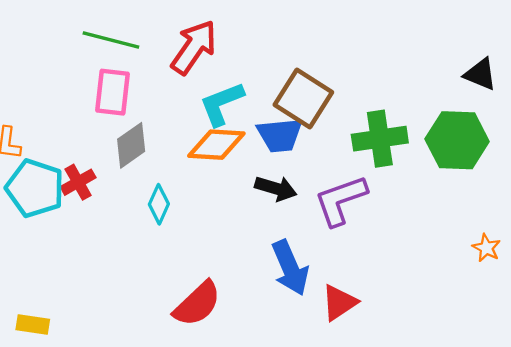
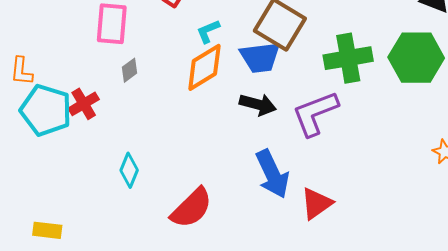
cyan L-shape: (222, 104) -> (208, 31), size x0.6
gray diamond: (131, 145) -> (129, 70), size x0.6
orange diamond: (216, 145) -> (204, 67), turned -33
cyan diamond: (159, 204) -> (129, 170), moved

